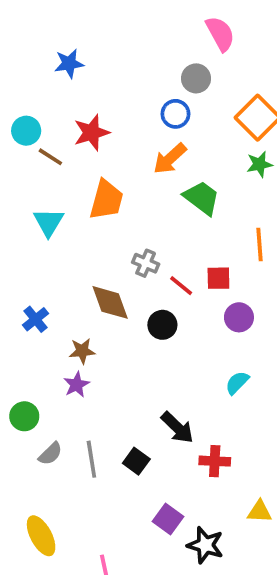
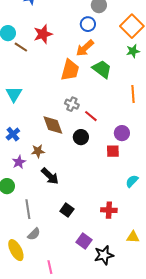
orange trapezoid: (106, 200) -> (70, 70), moved
cyan triangle: (49, 222) -> (14, 94), moved
red square: (218, 278) -> (113, 151), moved
cyan semicircle: (237, 383) -> (132, 181), moved
purple star: (77, 385) -> (19, 162), moved
black arrow: (177, 427) -> (50, 176), moved
gray semicircle: (50, 454) -> (34, 234), moved
gray line: (91, 459) -> (28, 209), moved
black star: (205, 545) -> (104, 255), turned -30

